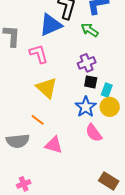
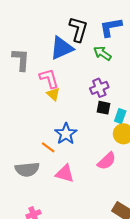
yellow triangle: (47, 88) -> (53, 94), moved, size x0.6
blue star: (86, 107) -> (66, 134), moved
pink semicircle: (94, 133) -> (107, 161), turned -96

